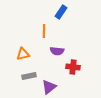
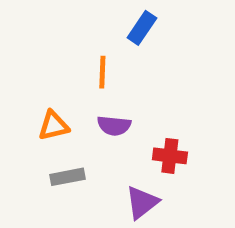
purple semicircle: (57, 51) -> (114, 126), moved
purple triangle: (49, 87) -> (142, 202), moved

